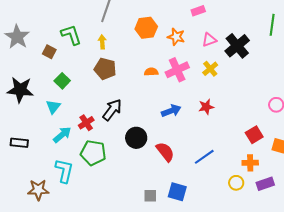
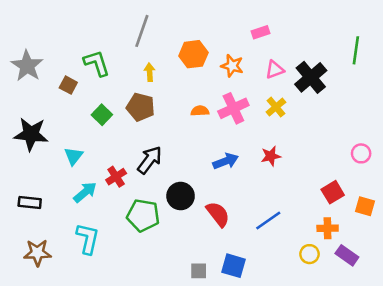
yellow arrow: (102, 42) -> (150, 72), moved
green square: (62, 81) -> (102, 115), moved
green pentagon: (93, 153) -> (143, 215), moved
purple rectangle: (265, 184) -> (347, 255), turned 54
brown star: (38, 190) -> (37, 253), moved

